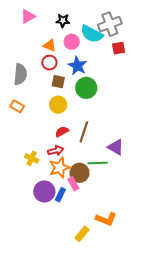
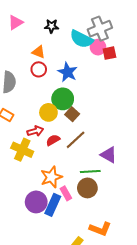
pink circle: (72, 42) -> (98, 47), moved
brown square: (58, 82) -> (72, 114), moved, turned 32
green circle: (86, 88) -> (63, 99), moved
brown line: (84, 132) -> (76, 140), turned 30
red arrow: (56, 151) -> (35, 131), moved
yellow cross: (32, 158) -> (22, 150), moved, size x1.5
brown circle: (79, 173) -> (87, 188), moved
blue rectangle: (60, 195) -> (53, 205), size x1.5

